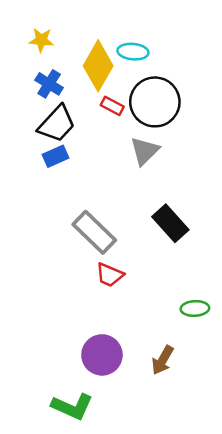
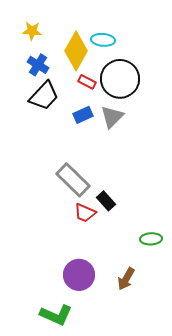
blue rectangle: (55, 156) -> (83, 115), moved
black rectangle: (170, 223) -> (106, 201), moved, size x0.7

